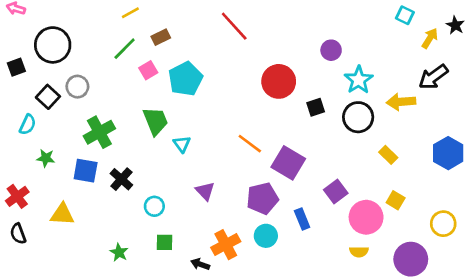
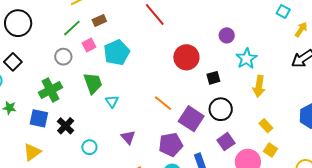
gray circle: (77, 87) -> (63, 57), moved
yellow arrow: (401, 102) -> (259, 86), moved, turned -80
black circle: (358, 117) -> (221, 109), moved
yellow rectangle: (388, 155) -> (266, 126), moved
yellow triangle: (62, 214) -> (32, 152), moved, turned -42

